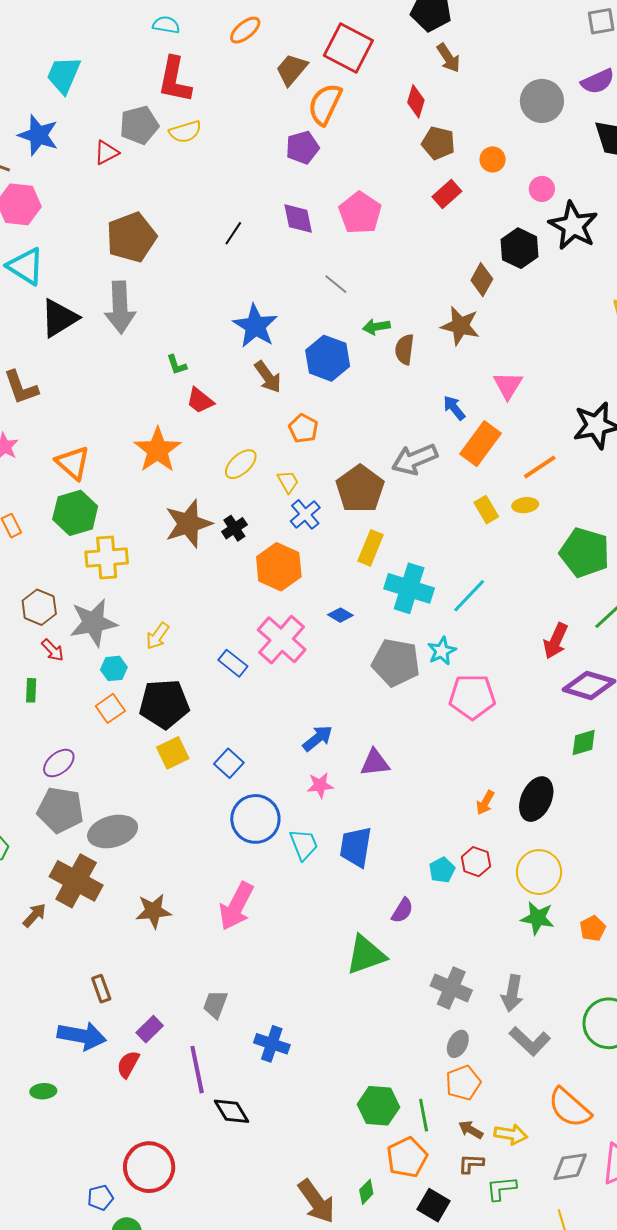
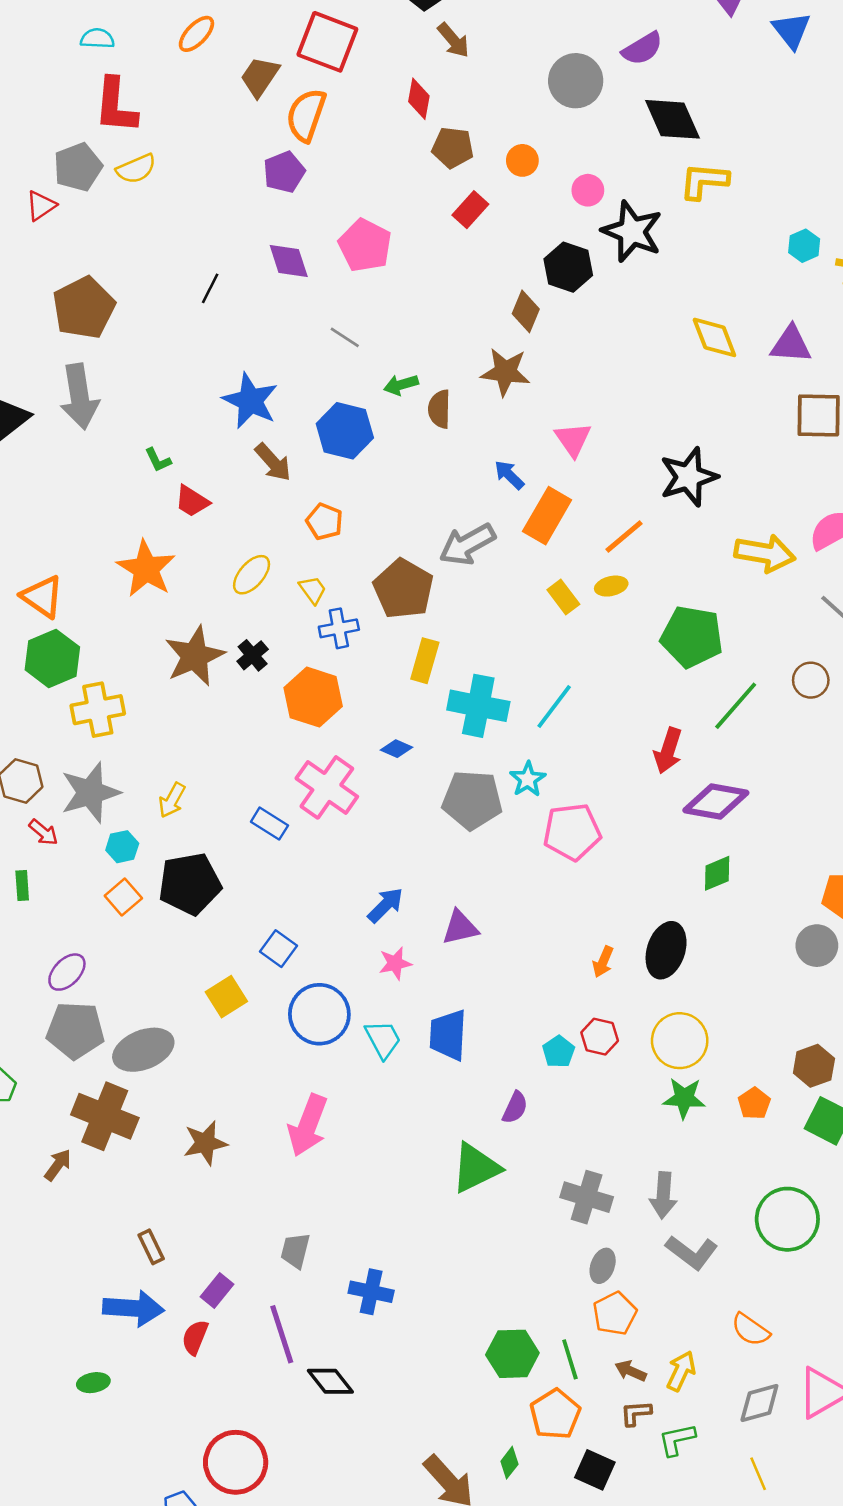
blue cross: (305, 514) -> (339, 628), turned 36
yellow square: (173, 753) -> (226, 997), moved
orange semicircle: (569, 1108) -> (750, 1330), size x0.7
yellow arrow: (511, 1134) -> (681, 1371), turned -68

